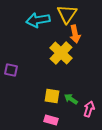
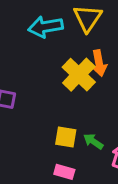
orange arrow: (75, 34) -> (99, 63), moved

